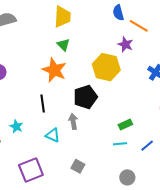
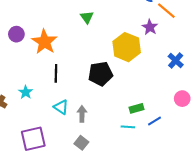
orange star: (54, 70) -> (44, 42), moved
gray arrow: (73, 121) -> (82, 114), moved
blue line: (147, 146) -> (155, 121), moved

